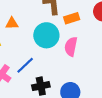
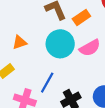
pink semicircle: (71, 47) -> (90, 48), turned -114

